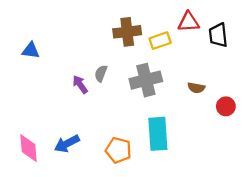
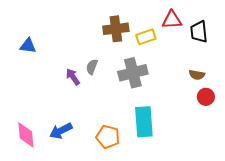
brown semicircle: (196, 88) -> (197, 75), moved

